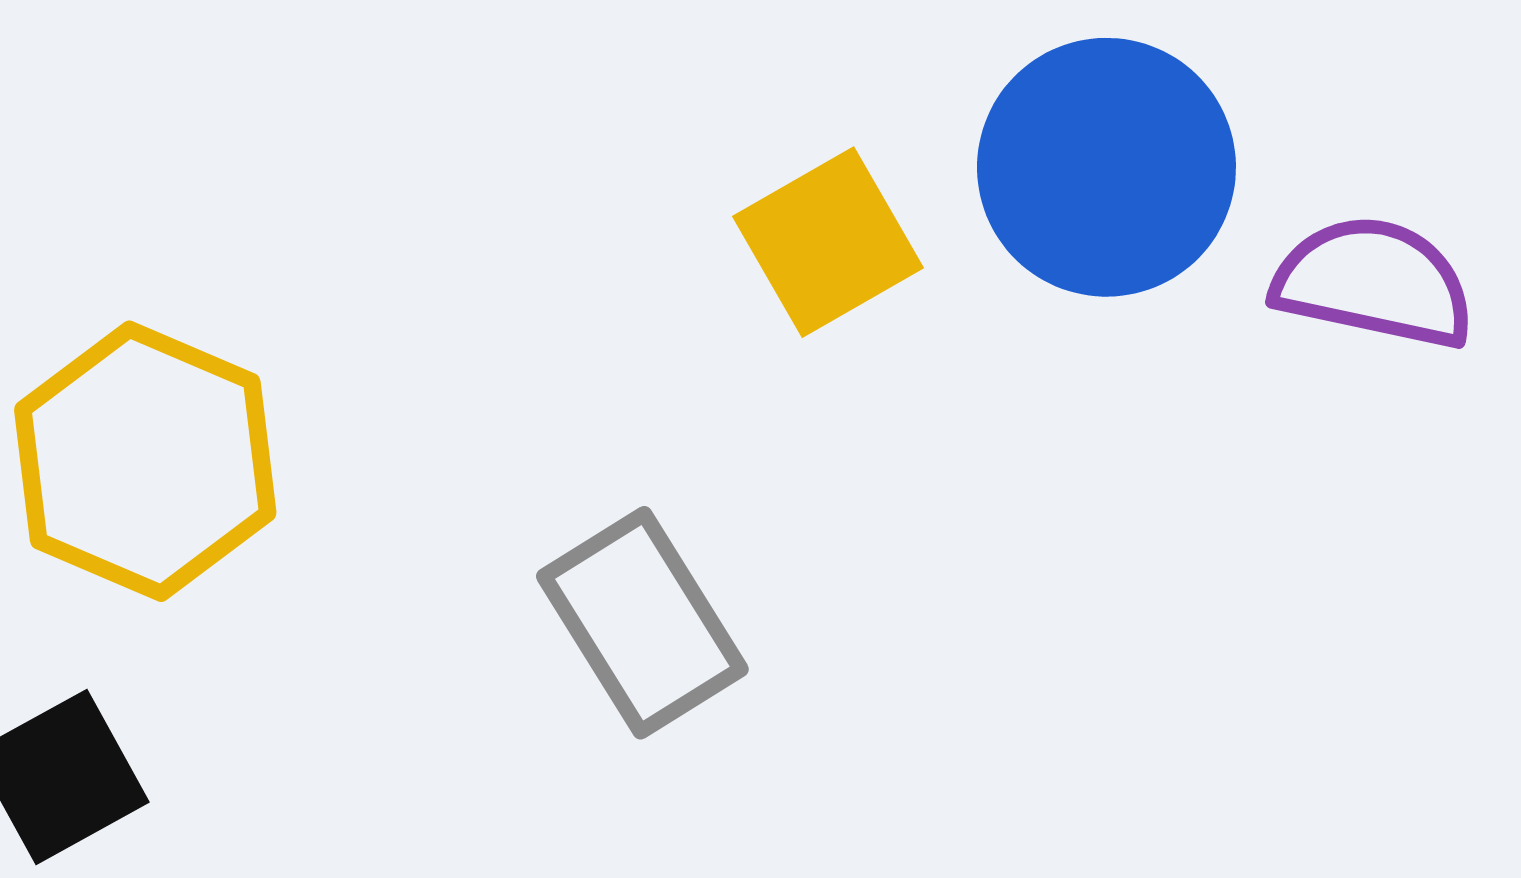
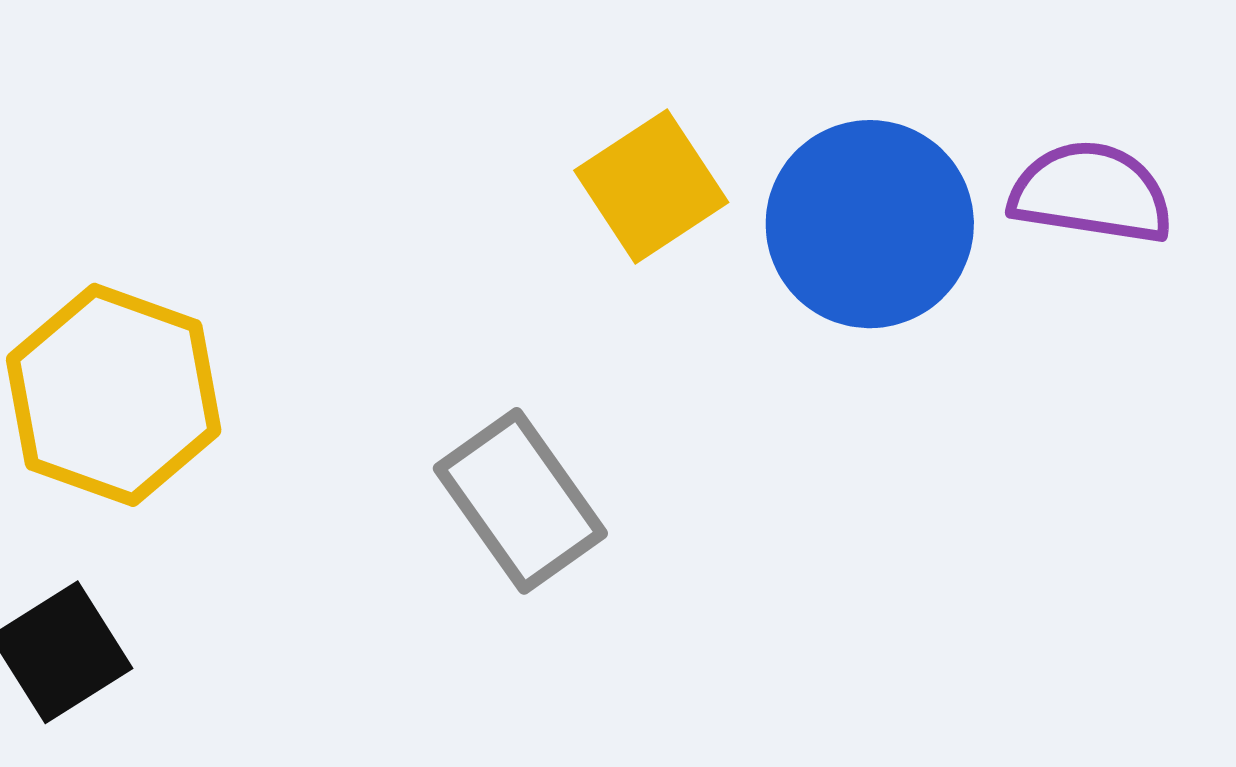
blue circle: (1106, 167) -> (870, 224), moved

